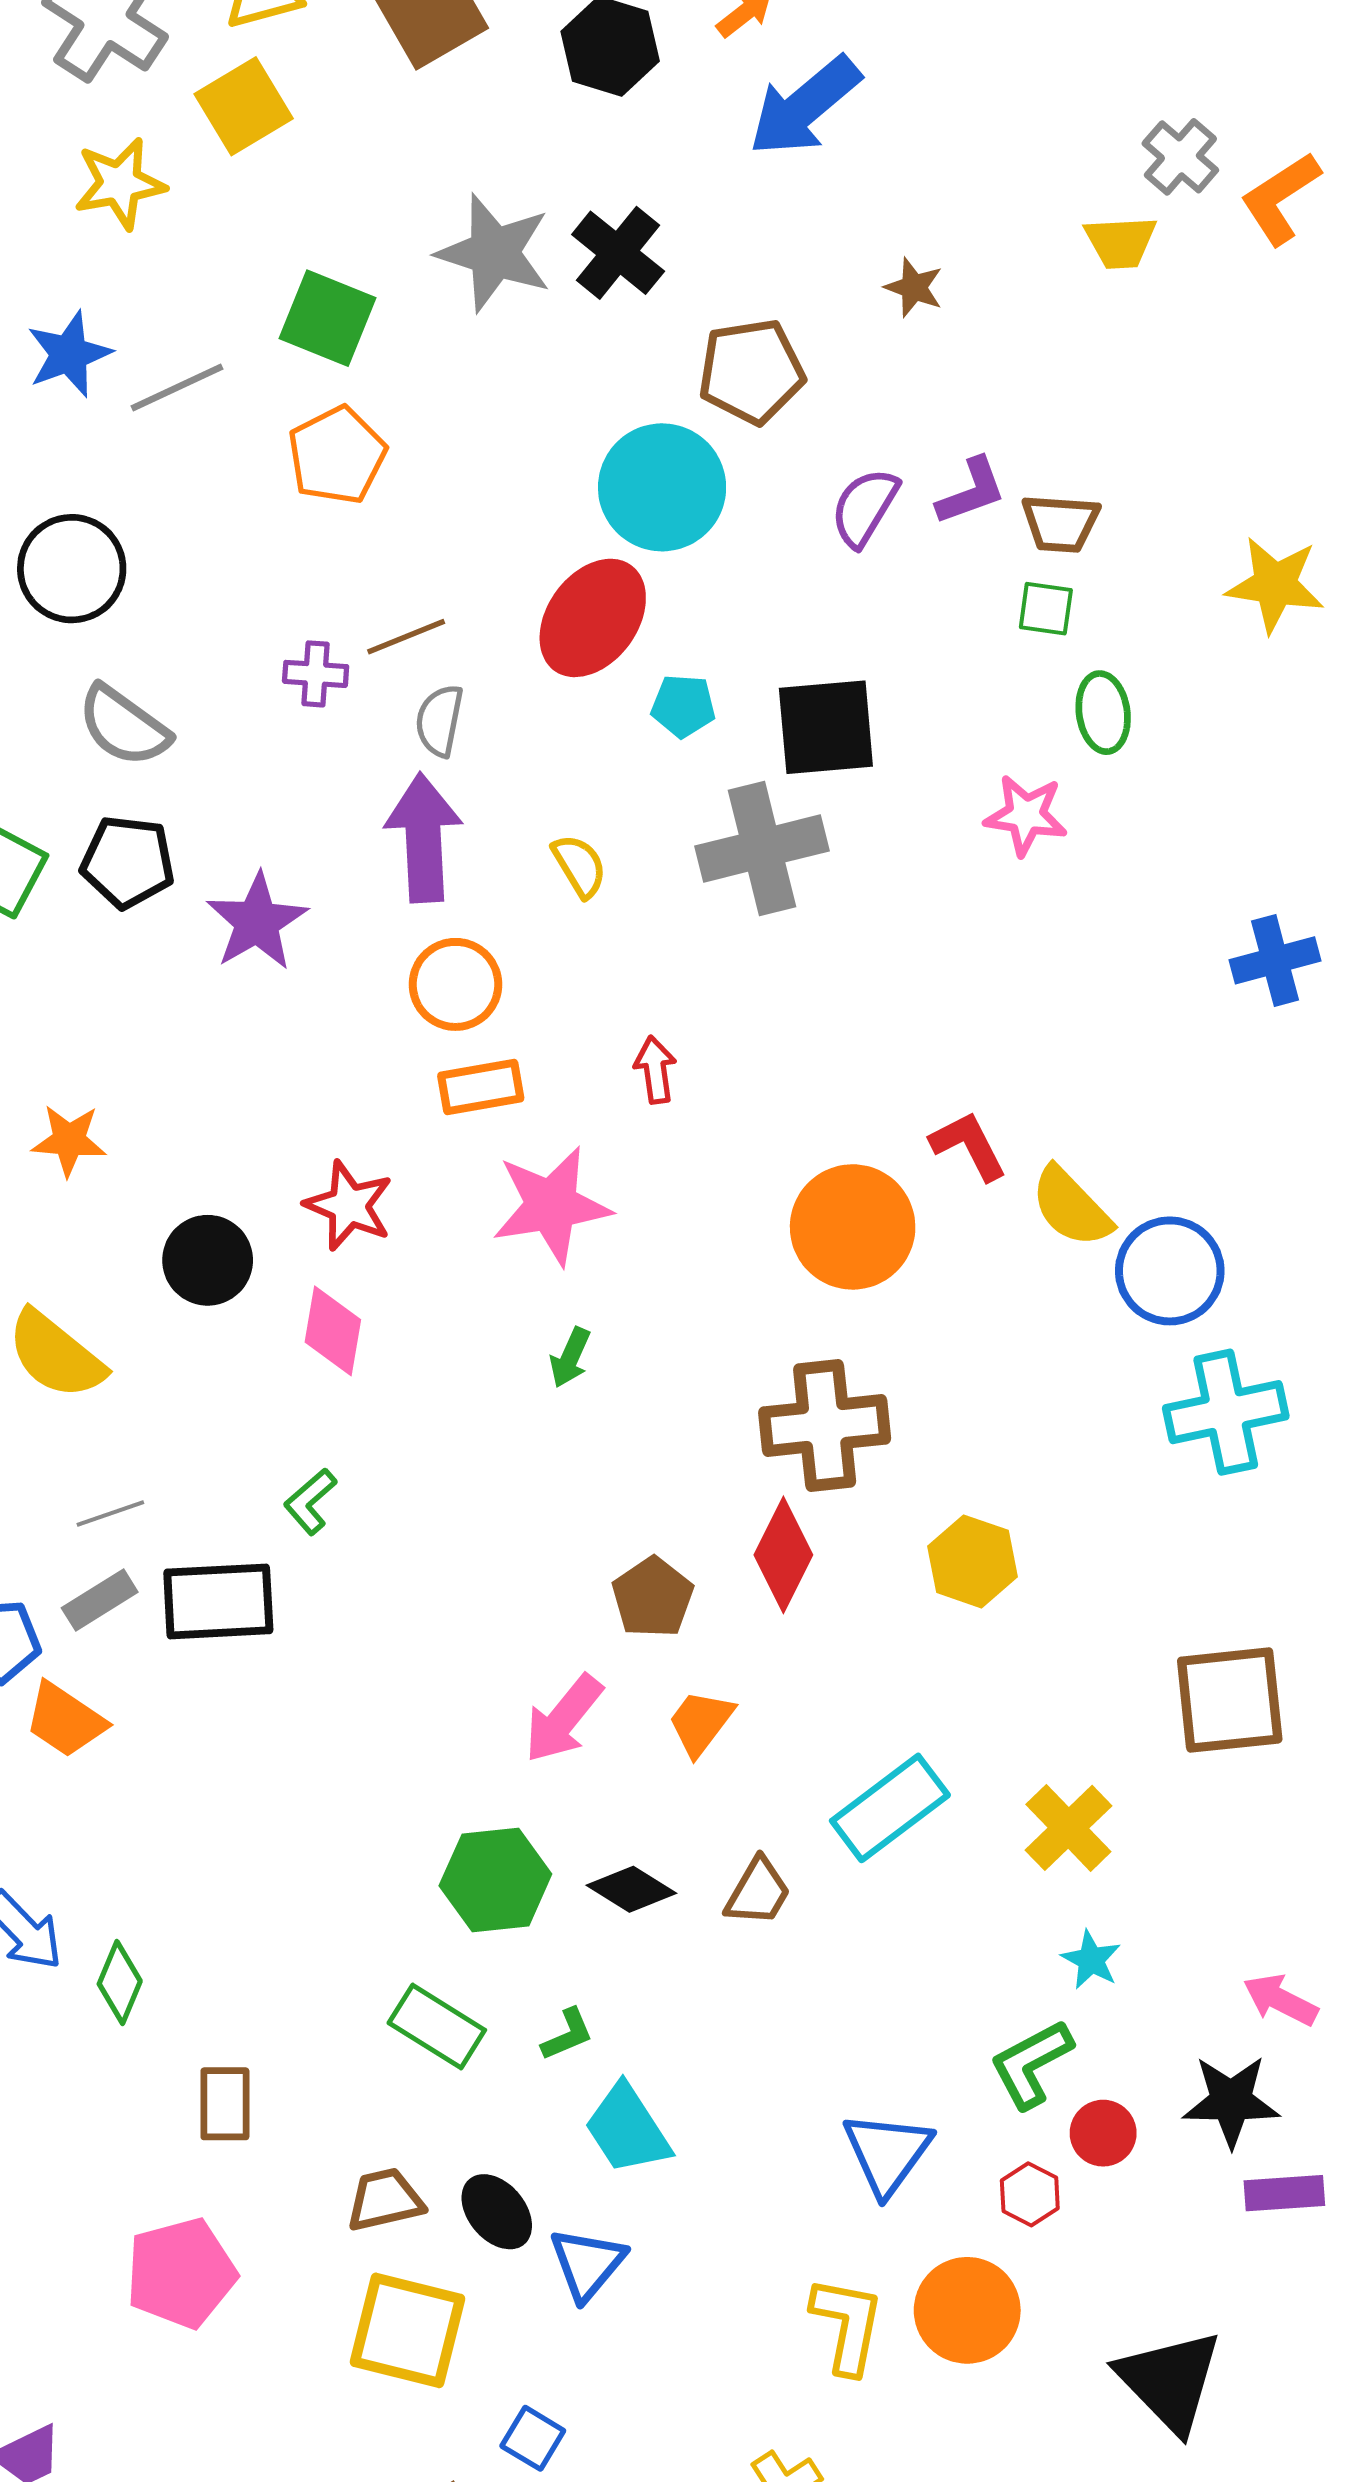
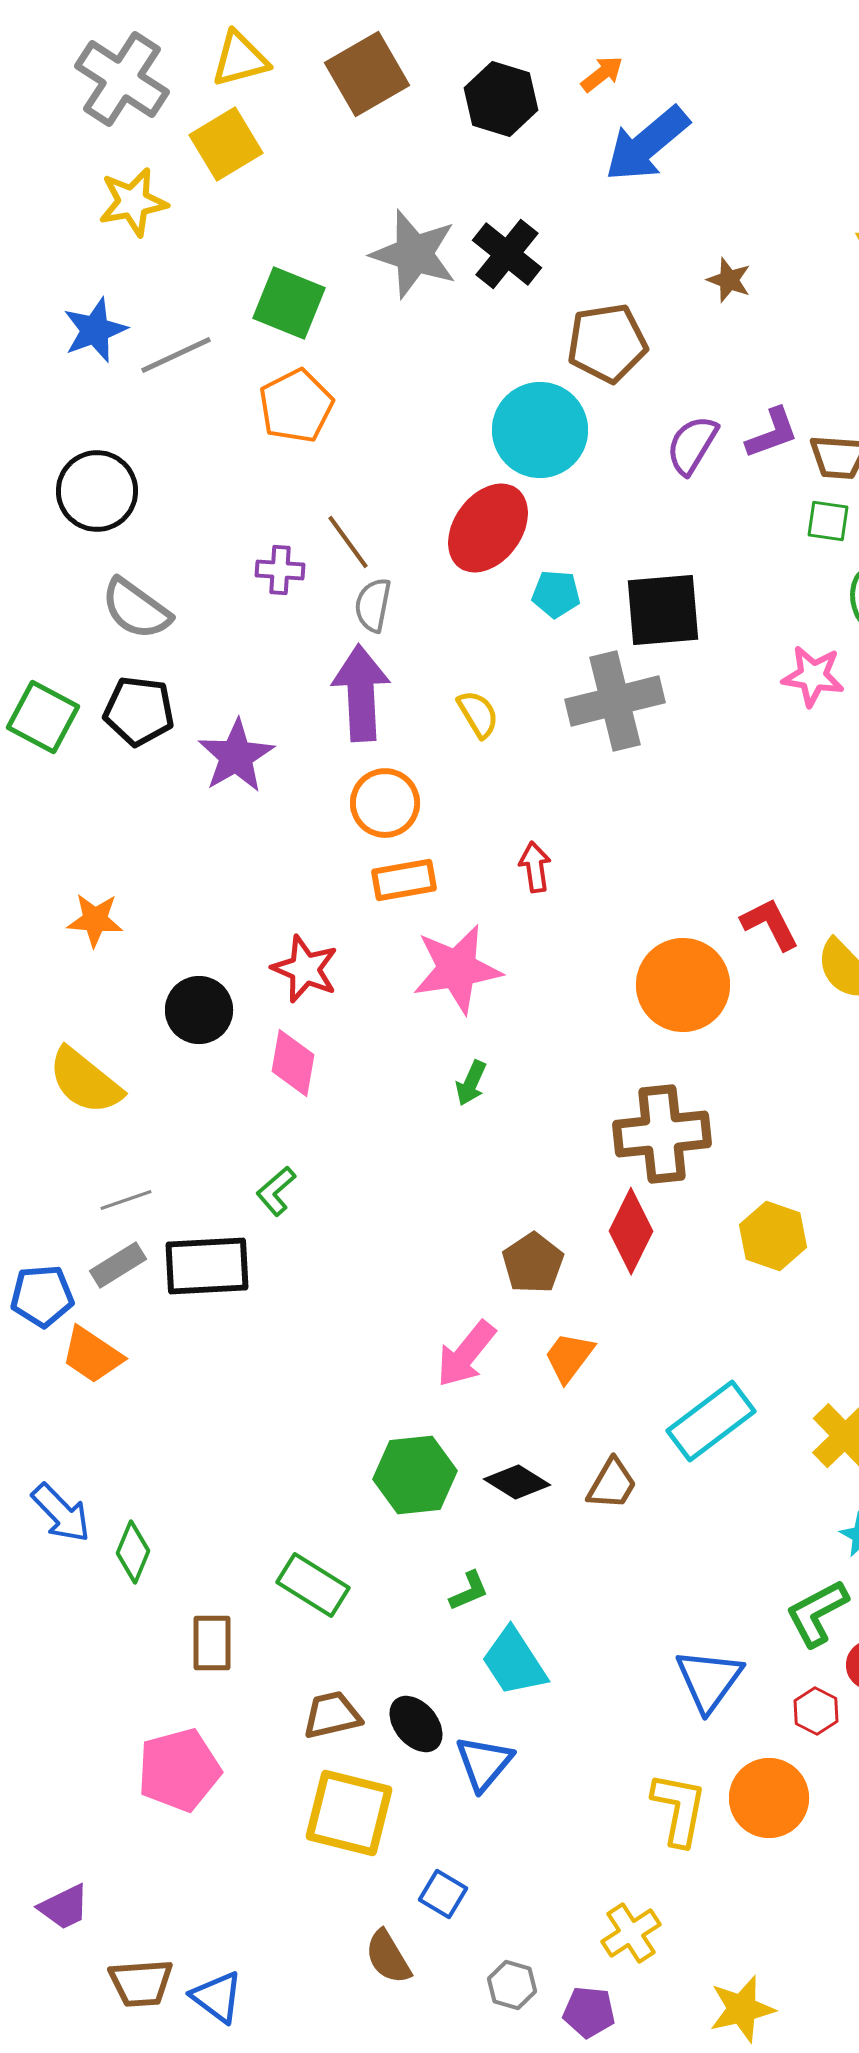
brown line: (406, 637) -> (348, 542), turned 76
green rectangle: (437, 2027) -> (313, 1585), moved

